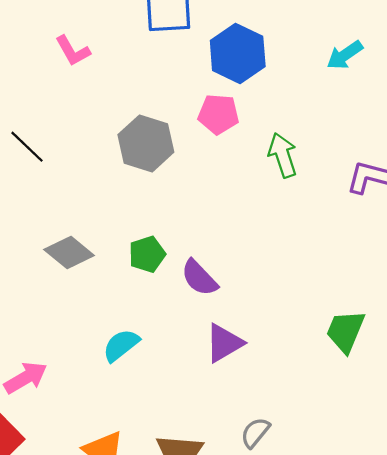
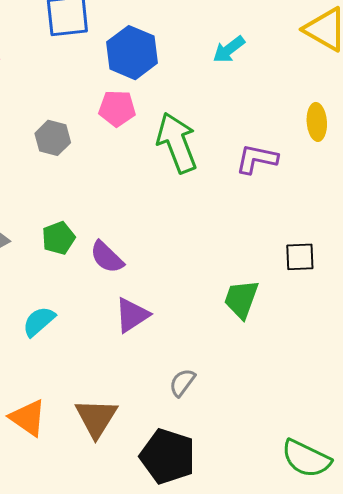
gray hexagon: (146, 143) -> (53, 138), size x0.7
green arrow: (283, 155) -> (177, 143), size x1.5
gray semicircle: (255, 433) -> (182, 383), moved

